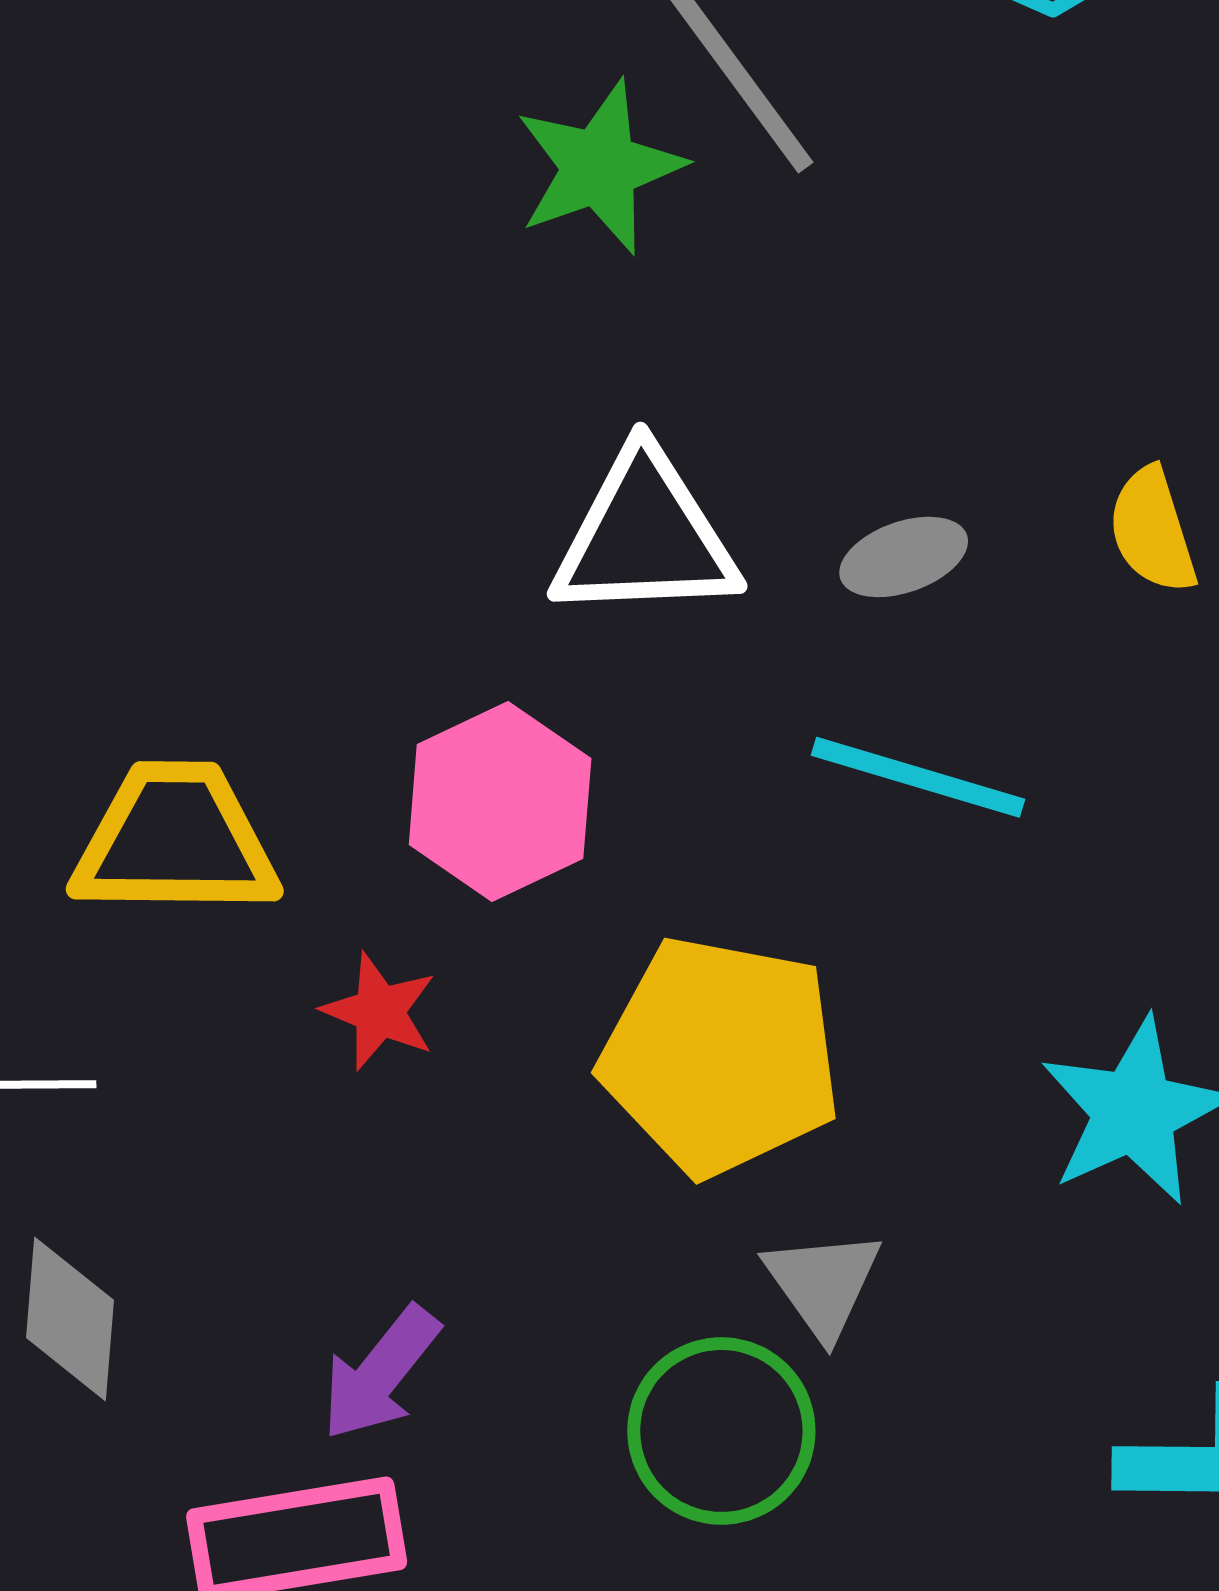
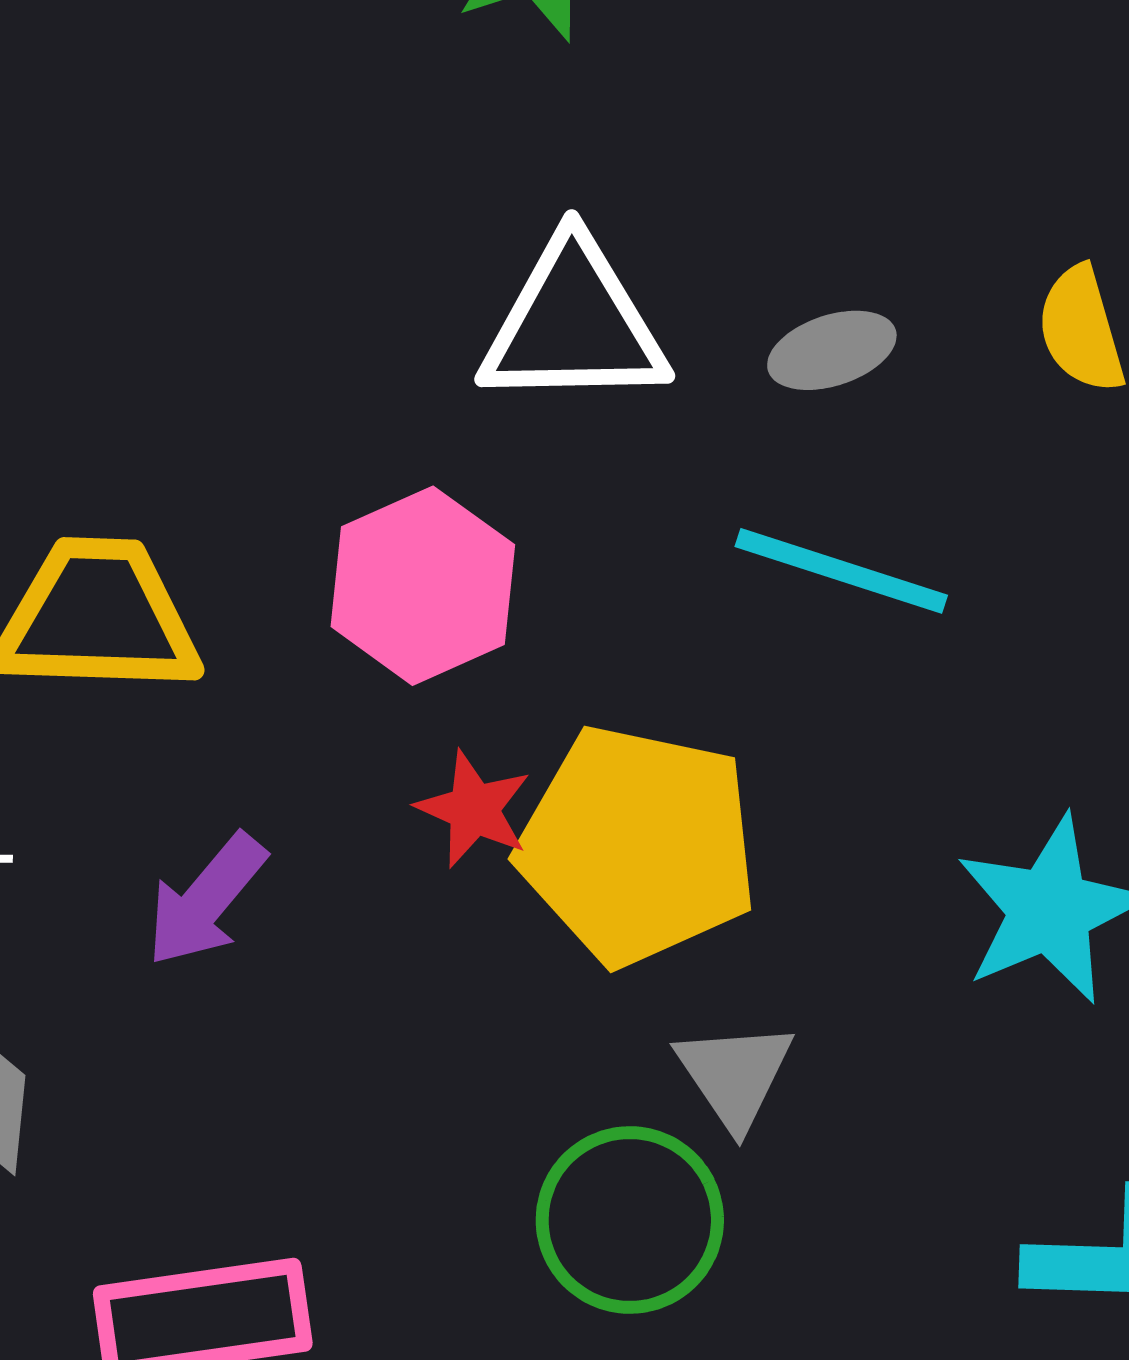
red star: (379, 1011) -> (474, 809), moved
purple arrow: (380, 1373) -> (206, 900), moved

